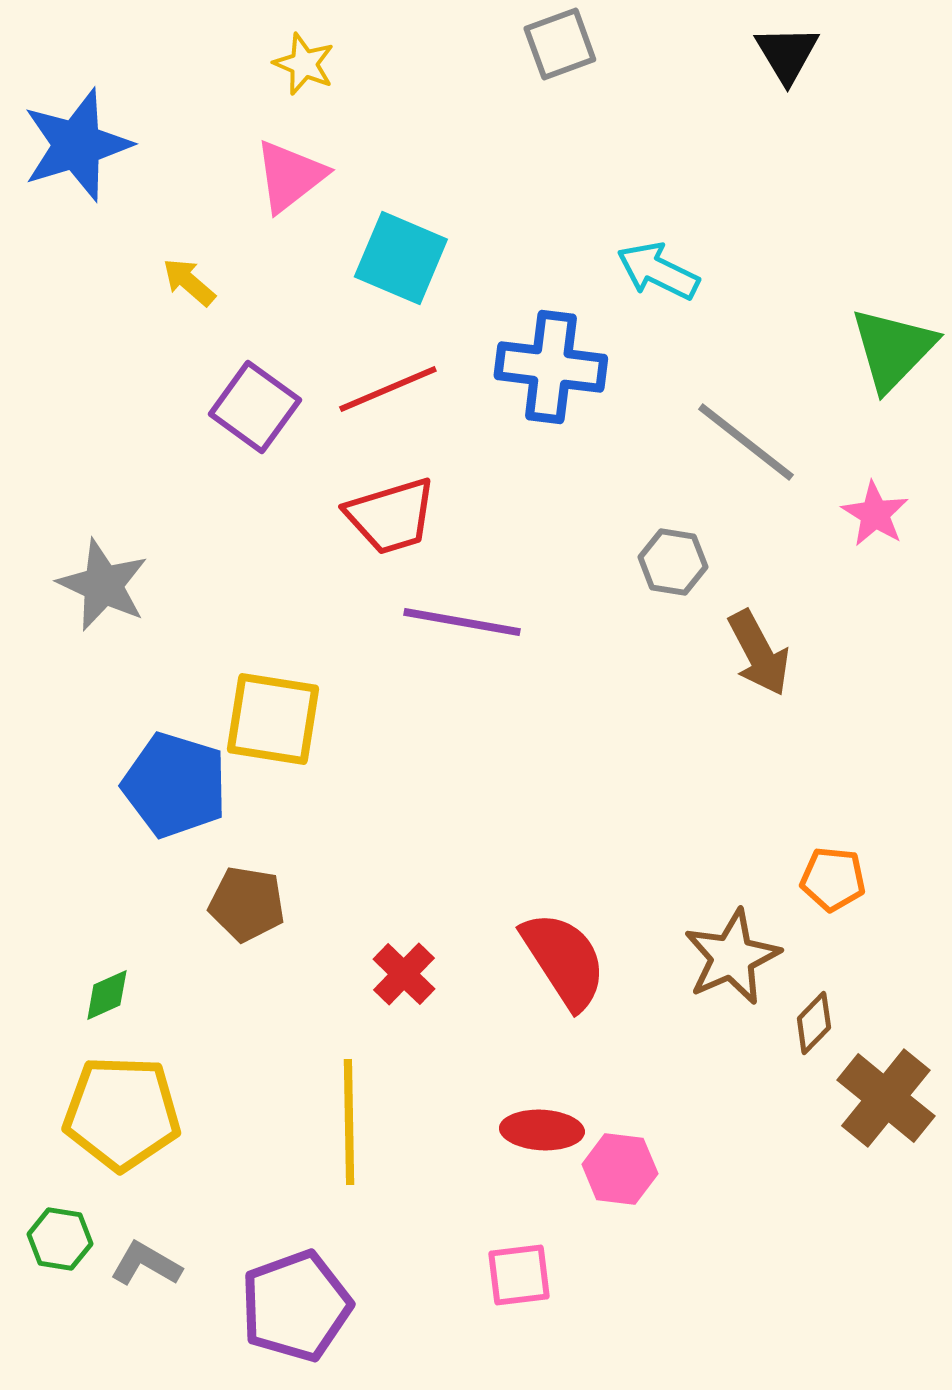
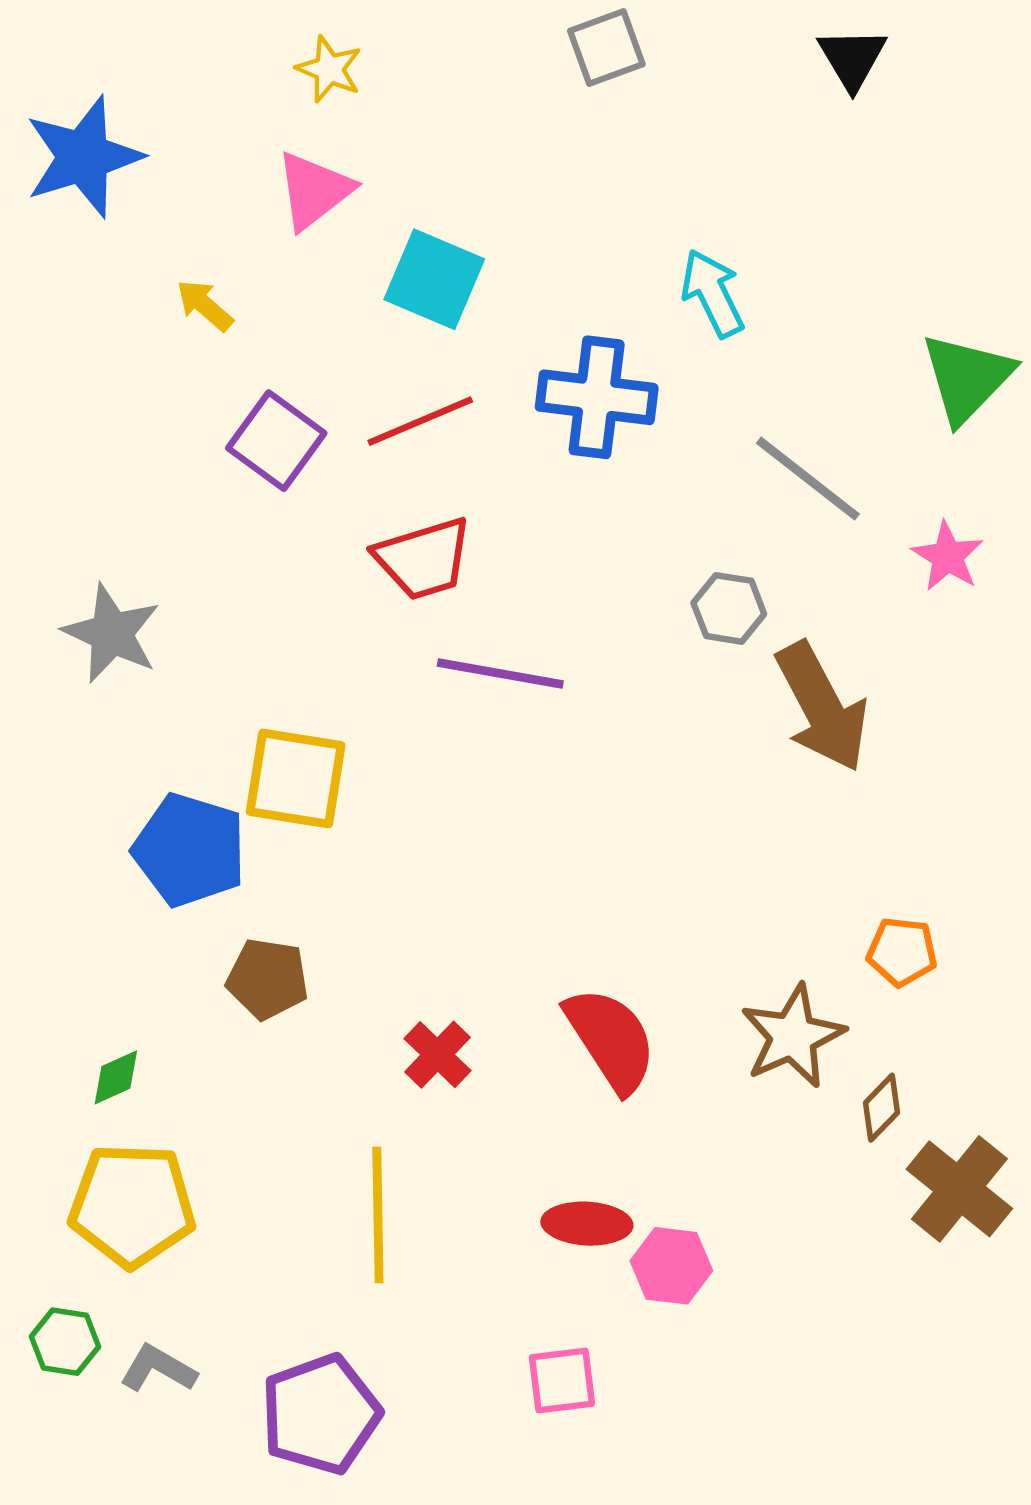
cyan arrow: (658, 271) -> (713, 293), turned 38
brown arrow: (759, 653) -> (822, 707), size x1.4

